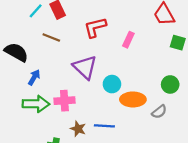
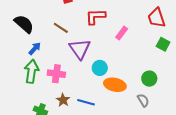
brown line: (51, 38) -> (61, 28), moved
green arrow: (36, 104) -> (31, 71), turned -95
gray semicircle: (159, 112) -> (143, 100), moved, turned -96

